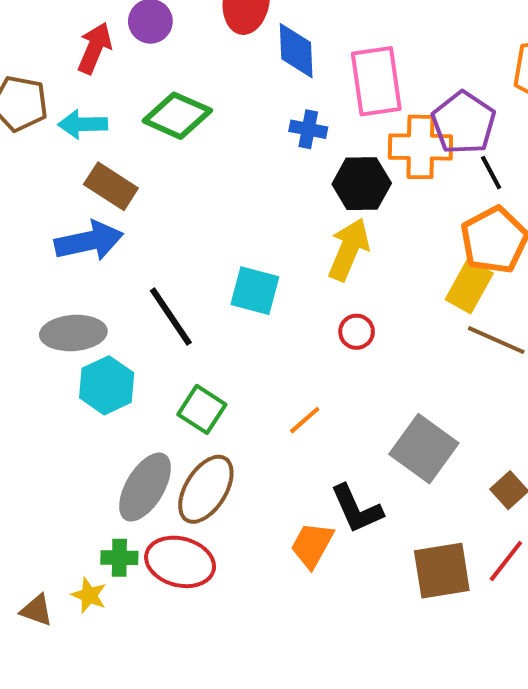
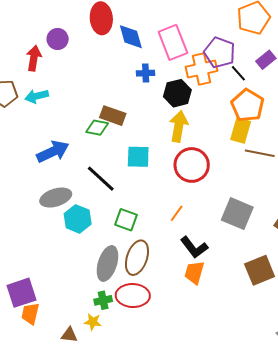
green diamond: (177, 116) -> (97, 128), moved, size x0.7
brown rectangle: (111, 186) -> (113, 116), moved
red circle: (357, 332) -> (192, 165), size x2.0
black L-shape: (357, 509) -> (194, 247), moved

